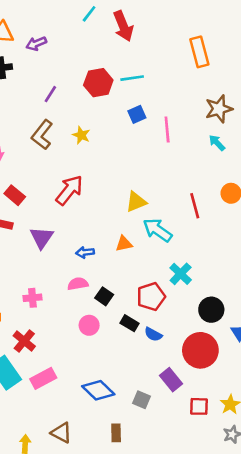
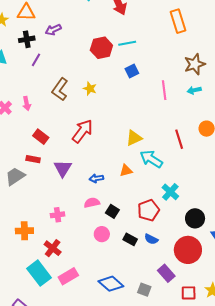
purple arrow: (36, 44) -> (53, 30), moved
purple line: (50, 94) -> (36, 60), moved
pink line: (167, 129) -> (164, 90), moved
cyan arrow: (217, 143) -> (194, 90), turned -56
black rectangle: (129, 323) -> (130, 239), moved

